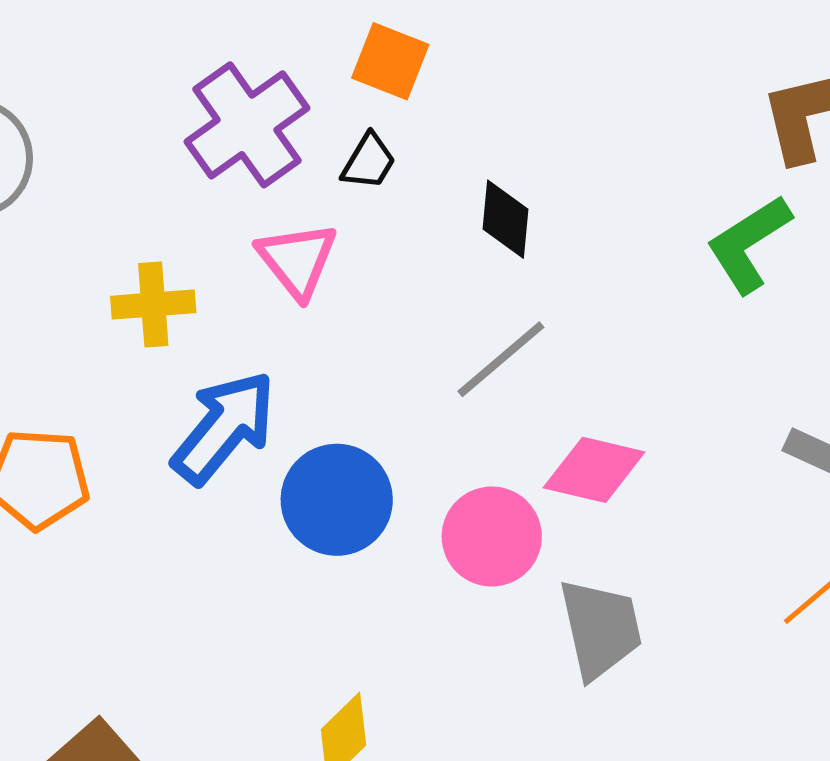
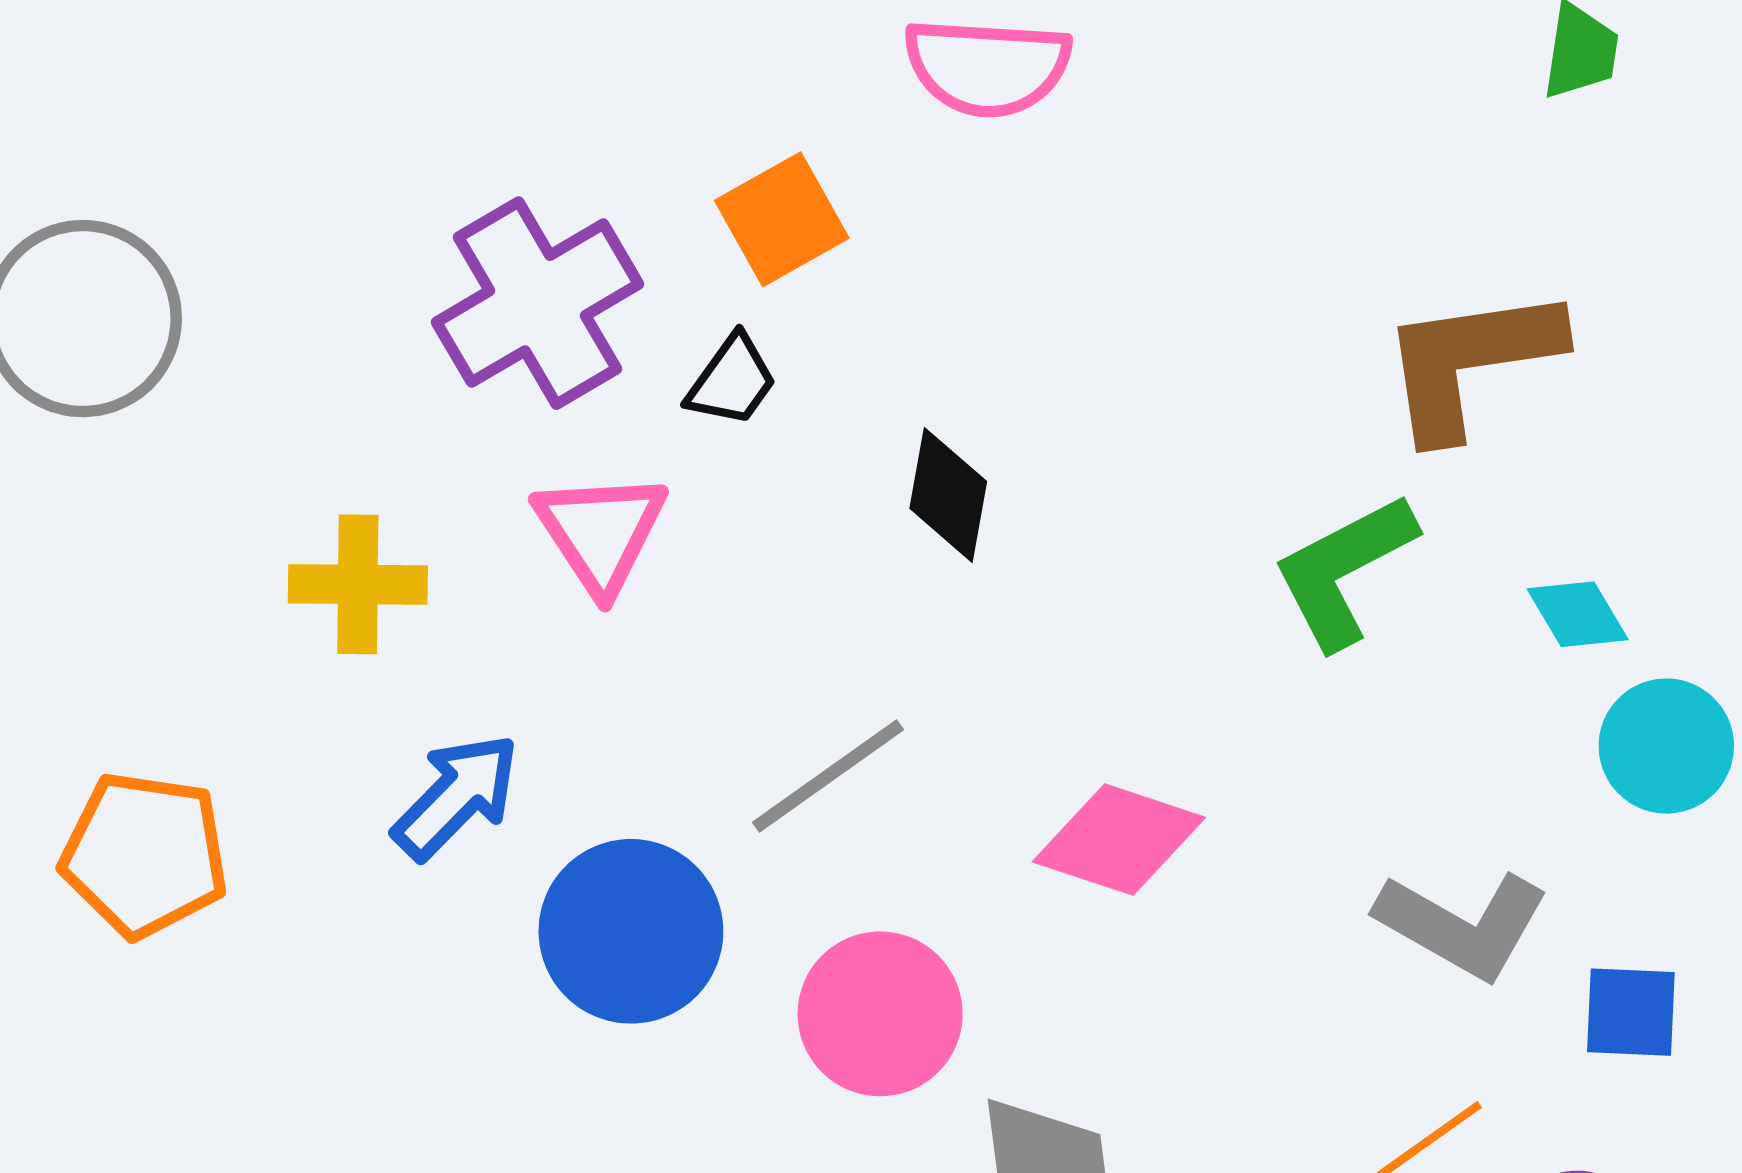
orange square: (390, 61) -> (782, 219), turned 34
gray line: (501, 359) -> (828, 776), moved
blue arrow: (224, 427) -> (456, 796), size x0.7
pink diamond: (594, 470) -> (1119, 840), moved

